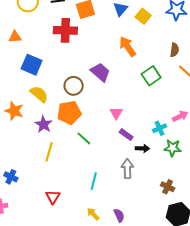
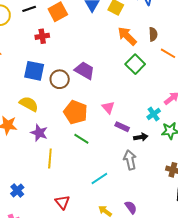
red cross: (65, 30) -> (42, 36), size x0.6
orange arrow: (128, 47) -> (127, 36), moved
blue square: (32, 65) -> (34, 71), moved
brown circle: (74, 86) -> (60, 79), moved
orange pentagon: (69, 113) -> (76, 112), moved, turned -30
blue cross: (11, 177) -> (17, 191), turned 32
cyan line: (94, 181) -> (99, 179), turned 54

